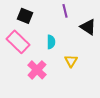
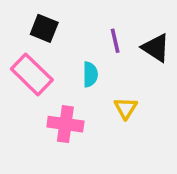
purple line: (65, 11) -> (115, 41), moved
pink cross: (37, 70) -> (65, 124), turned -36

